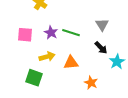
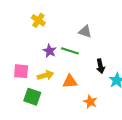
gray triangle: (102, 25) -> (85, 32), moved, turned -40
pink square: (25, 35) -> (21, 71), moved
black arrow: (101, 48) -> (100, 66), turned 32

